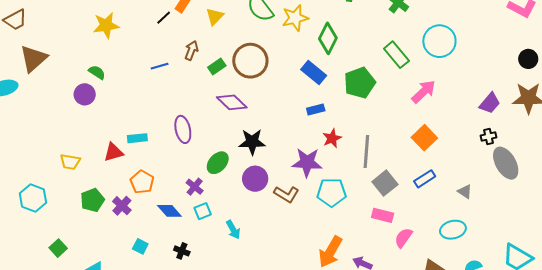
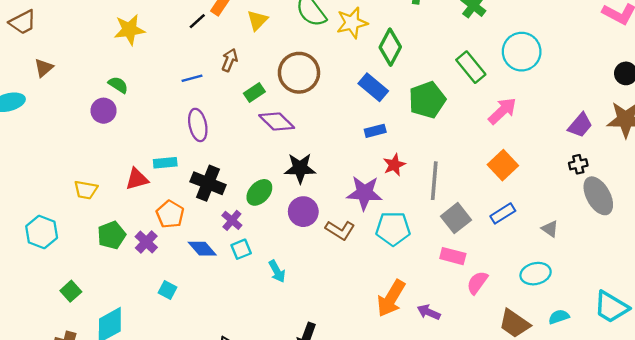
brown triangle: (34, 58) -> (44, 68), size x0.6
green rectangle: (217, 66) -> (254, 92), moved
purple ellipse: (183, 129) -> (198, 125), moved
black cross: (182, 251) -> (208, 183), moved, size x1.8

